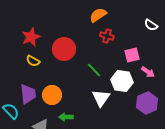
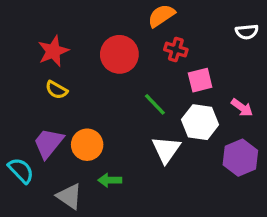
white semicircle: (151, 25) -> (247, 32), turned -40
red circle: (64, 49) -> (119, 54), moved
pink square: (132, 55) -> (200, 80), moved
purple trapezoid: (28, 94) -> (48, 143), turned -135

